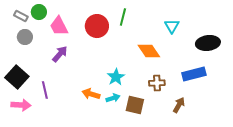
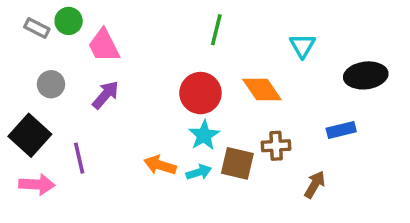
red circle: (97, 26) -> (200, 93), moved
gray circle: (25, 37) -> (51, 84), moved
blue rectangle: (194, 74) -> (341, 130), size x0.7
brown square: (135, 105) -> (237, 163), moved

